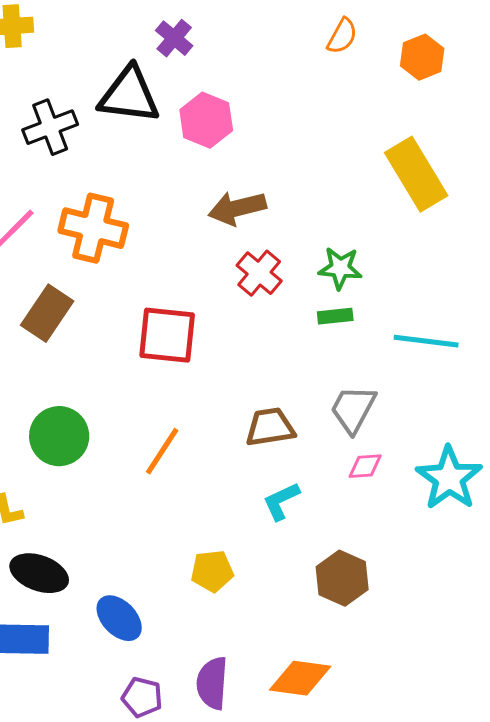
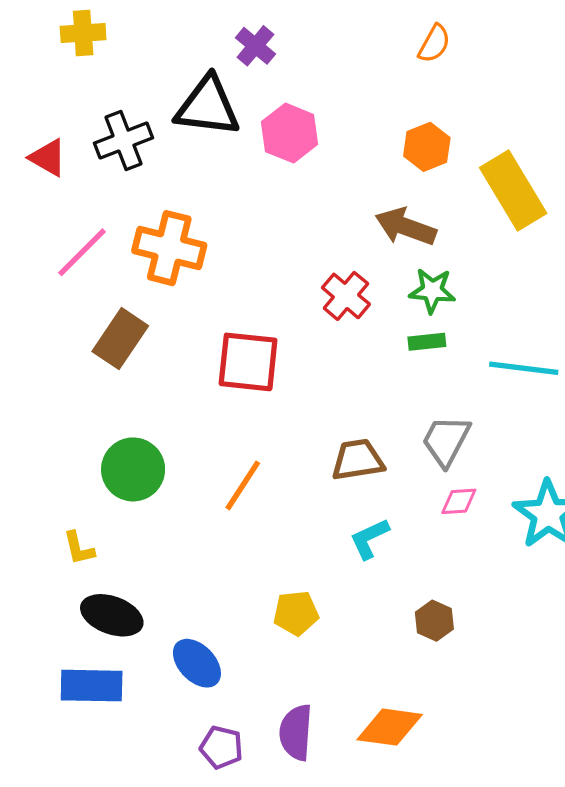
orange hexagon: (422, 57) -> (427, 147), moved
brown arrow: (237, 208) -> (406, 227), moved, turned 34
brown hexagon: (342, 578) -> (434, 621), size x0.7

